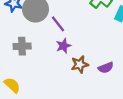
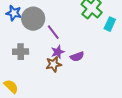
brown star: (80, 64) -> (54, 64), moved
purple semicircle: (106, 68) -> (77, 57), moved

